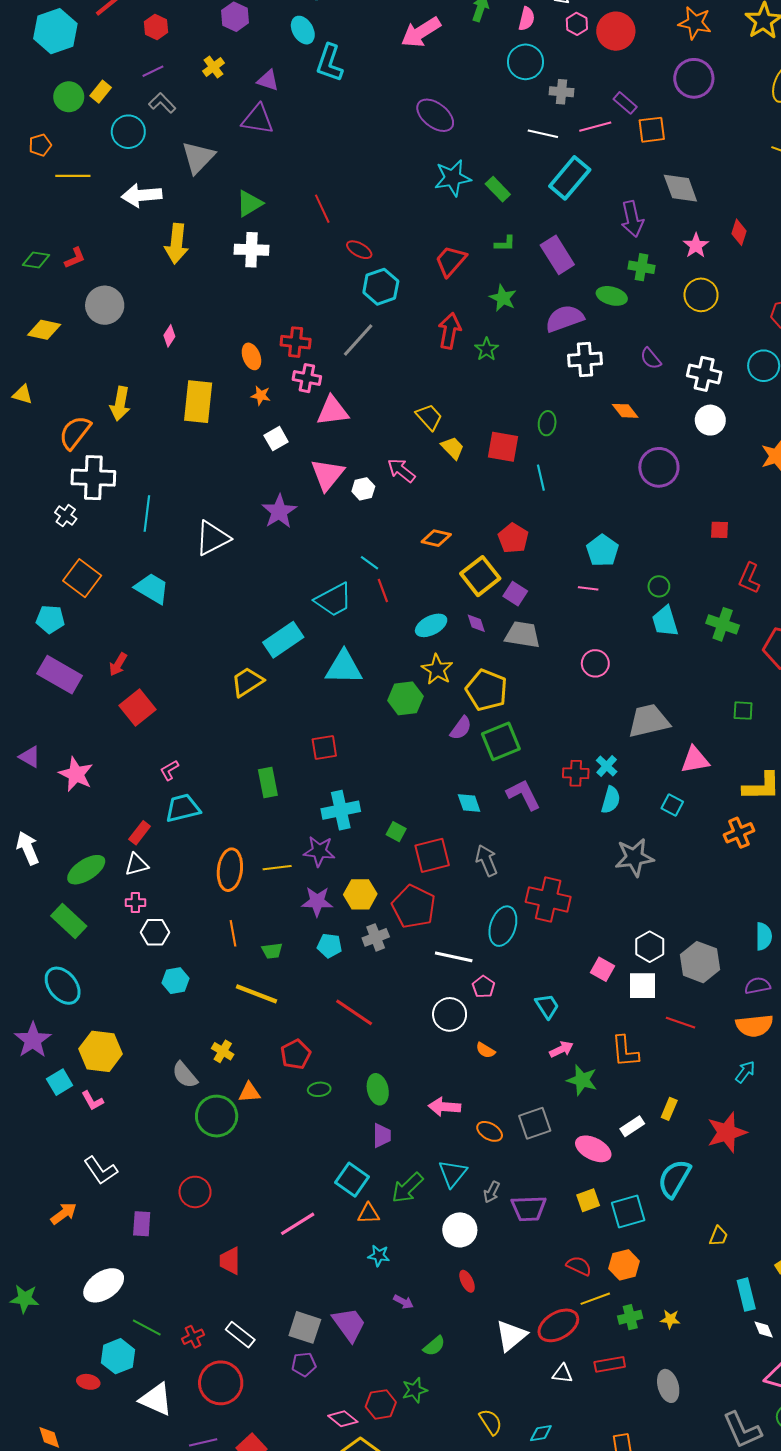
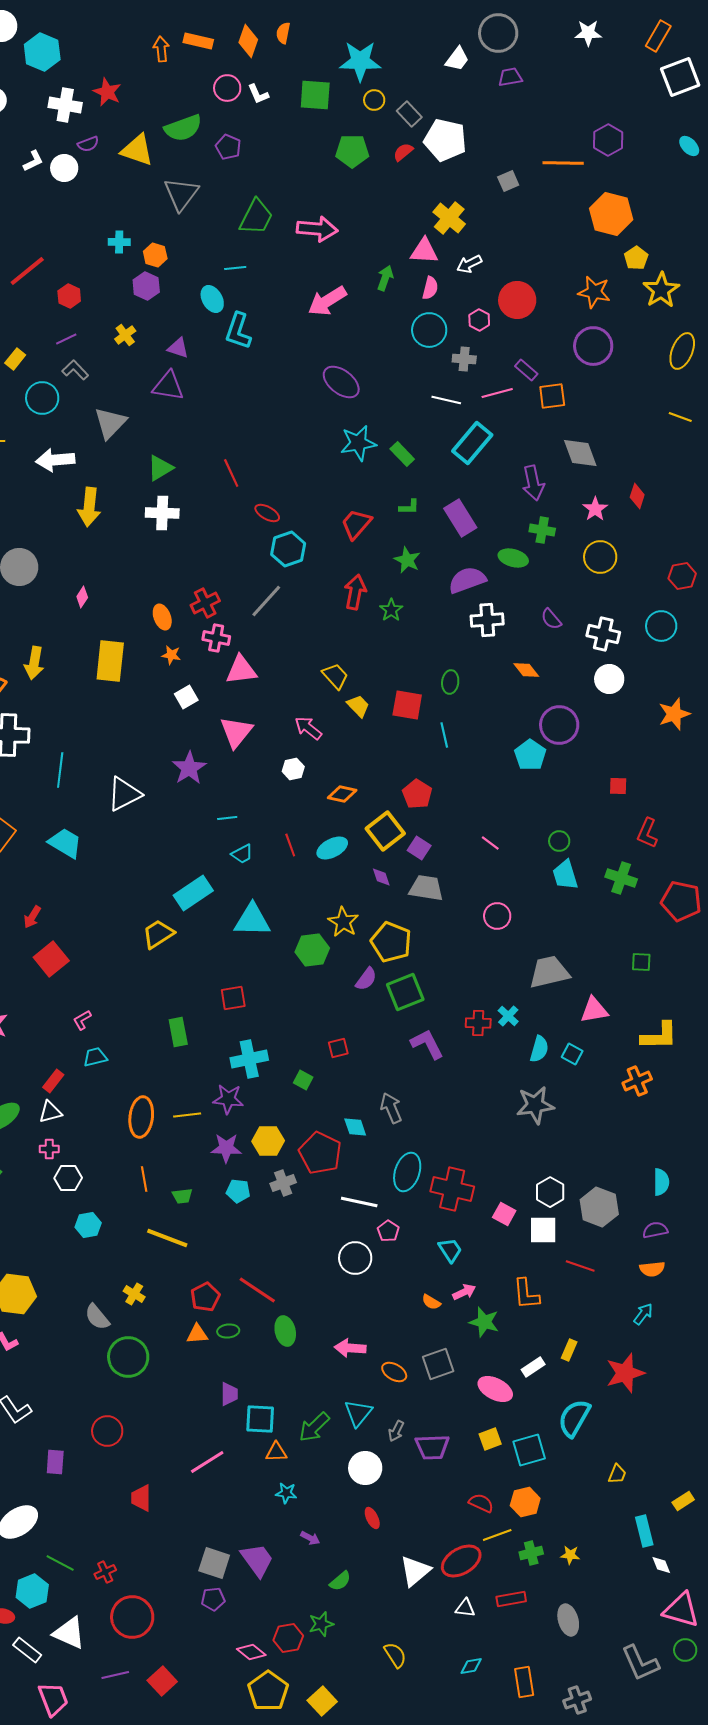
pink hexagon: (577, 24) -> (479, 320), moved
red cross: (296, 342) -> (205, 603), turned -32
white hexagon: (363, 489) -> (293, 769), moved
cyan pentagon: (602, 550) -> (530, 755), moved
cyan line: (369, 563) -> (227, 818), moved, turned -42
pink line: (588, 588) -> (490, 843), turned 30
cyan trapezoid: (334, 600) -> (242, 854), size x0.6
cyan ellipse: (431, 625) -> (332, 848), moved
cyan semicircle: (611, 800) -> (539, 1049), moved
cyan diamond: (469, 803) -> (355, 1127), moved
cyan trapezoid: (183, 808) -> (95, 1057), size x0.7
red square: (432, 855) -> (338, 1048), moved, size x0.6
red cross: (548, 899) -> (452, 1189), moved
red line: (354, 1012) -> (257, 1290), moved
orange semicircle: (754, 1026) -> (652, 1269), size x0.7
orange semicircle: (485, 1050) -> (431, 1302), moved
orange triangle: (249, 1092) -> (197, 1334), moved
purple trapezoid: (382, 1136) -> (229, 1394), moved
cyan square: (352, 1180) -> (260, 1419), turned -32
white rectangle: (240, 1335) -> (27, 1650), moved
cyan diamond: (541, 1433) -> (471, 1666), moved

